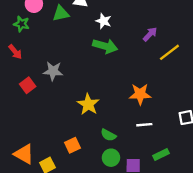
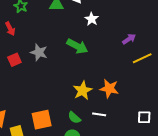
green arrow: (105, 46) -> (77, 46), moved
yellow star: (88, 104) -> (83, 91), moved
white line: (144, 125) -> (99, 114), moved
orange square: (72, 145) -> (42, 120), size x1.5

